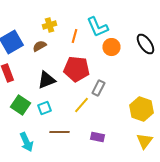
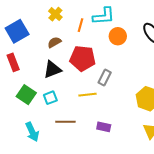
yellow cross: (49, 25) -> (55, 14), turned -32
cyan L-shape: (97, 27) -> (104, 16), turned -70
brown semicircle: (39, 46) -> (54, 42), moved
yellow line: (81, 105) -> (88, 95), turned 42

